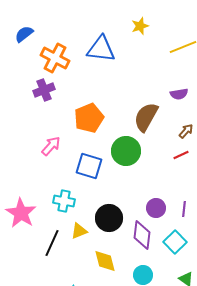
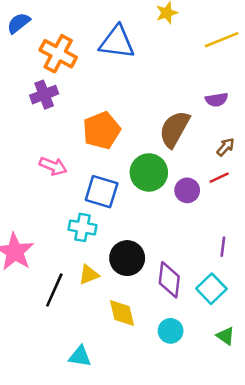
pink arrow: (51, 146) -> (53, 166), turned 70
cyan cross: (64, 201) -> (82, 227), moved
purple circle: (156, 208) -> (187, 190), moved

